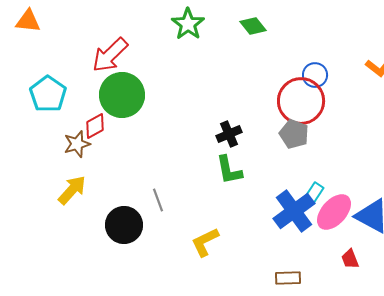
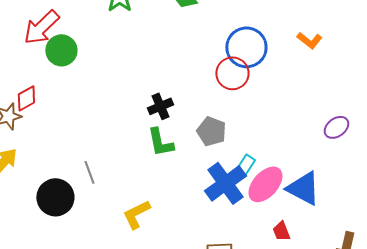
blue circle: (315, 75) -> (246, 47), size x1.6
green circle: (122, 95) -> (61, 50), moved, size x0.7
red circle: (301, 101) -> (232, 73), size x0.7
gray pentagon: (294, 134) -> (211, 131), moved

